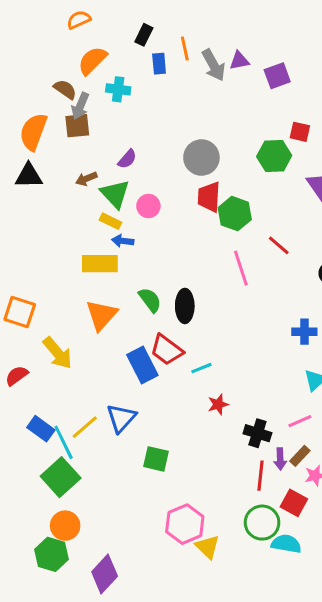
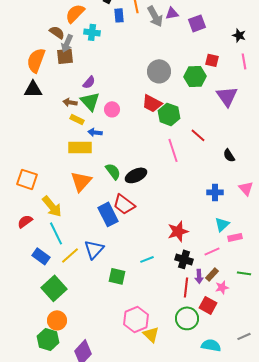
gray circle: (201, 158) -> (159, 71), moved
purple semicircle: (127, 159) -> (89, 82), moved
brown arrow: (86, 179) -> (70, 102), moved, turned 32
red trapezoid: (209, 197) -> (152, 103), turned -65
yellow rectangle: (111, 221) -> (77, 119), moved
black ellipse: (185, 306) -> (136, 175), turned 65
cyan line: (201, 368) -> (147, 259), moved
red star: (218, 404) -> (178, 231), moved, size x1.5
cyan line: (64, 442) -> (56, 233), moved
cyan semicircle: (286, 544) -> (211, 345), moved

